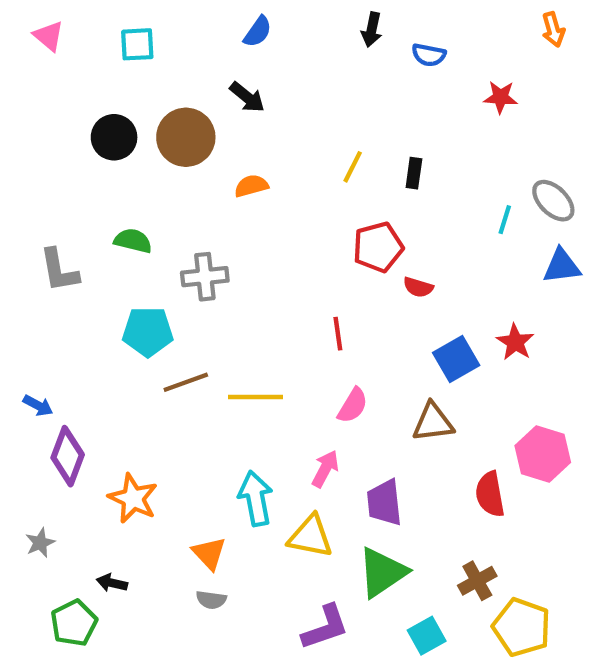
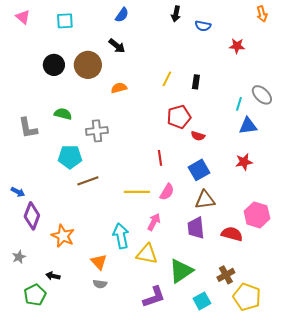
blue triangle: (562, 266) -> (248, 126), moved
red star: (515, 342) -> (244, 162), turned 30
blue square: (456, 359) -> (199, 170), moved
yellow line: (256, 397) -> (137, 192), moved
red semicircle: (490, 494) -> (232, 234), turned 115
purple trapezoid: (384, 503) -> (196, 228), moved

